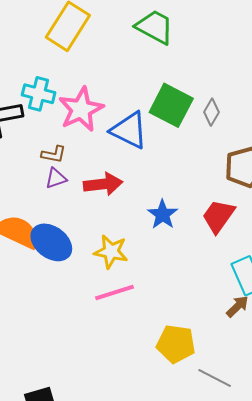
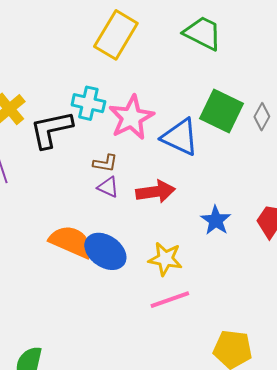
purple triangle: (56, 178) -> (108, 187), turned 45

